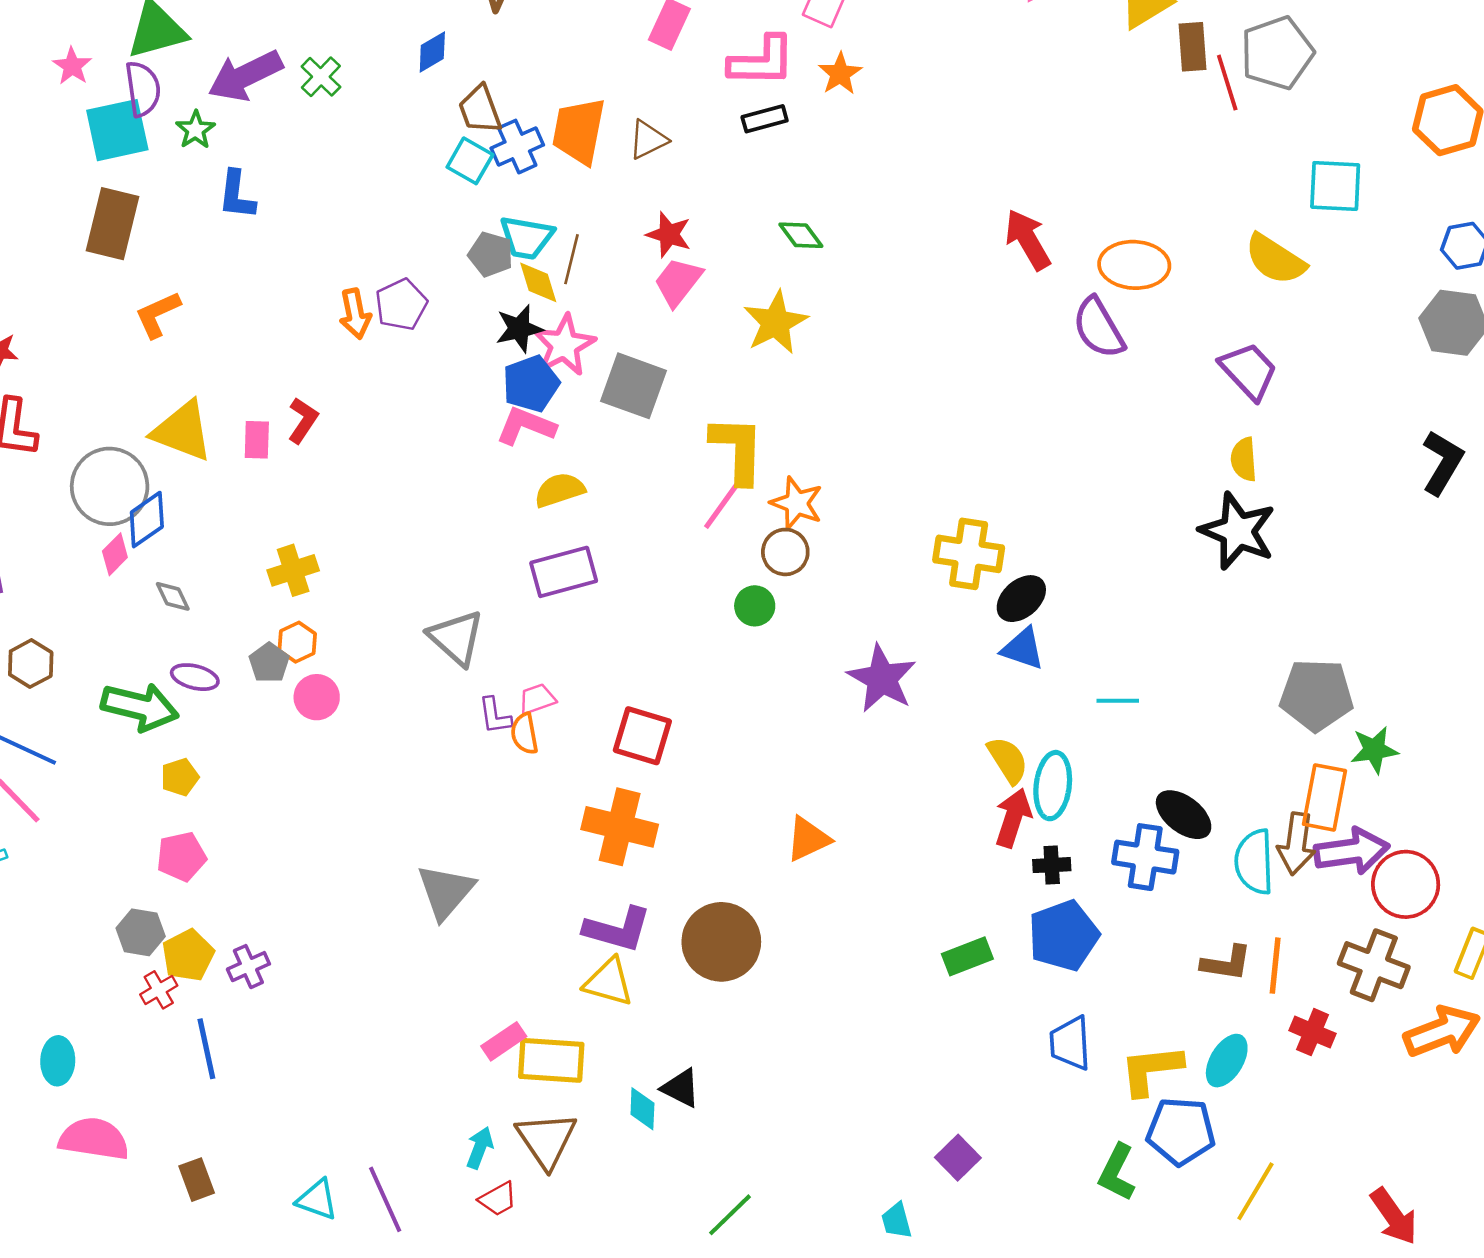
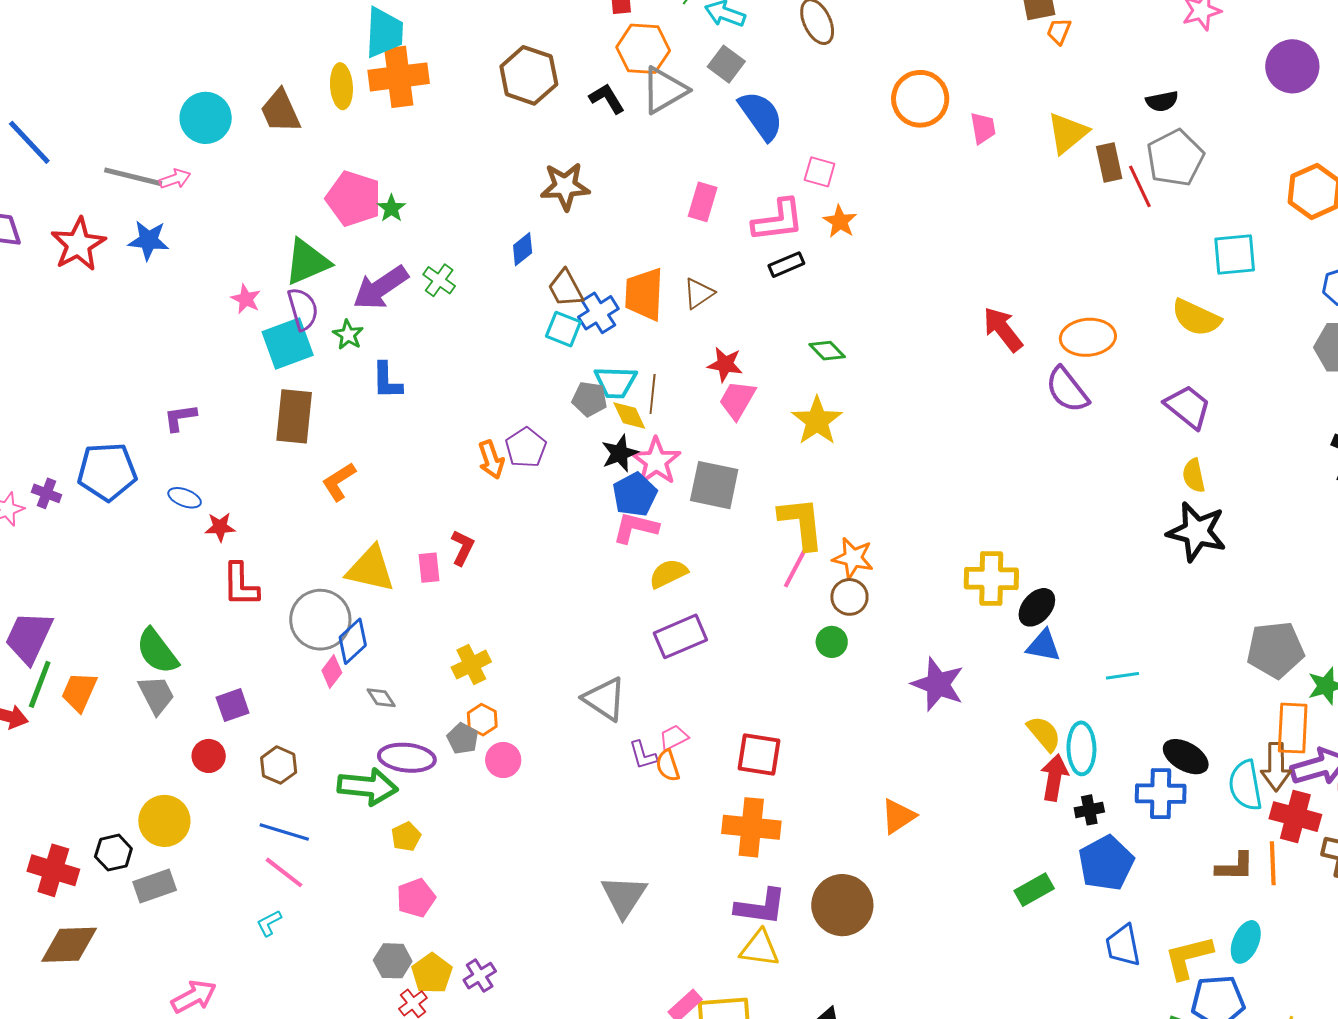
purple ellipse: (195, 677) -> (407, 758), size x1.5
red cross: (1313, 1032) -> (1295, 817), moved, size x1.4

